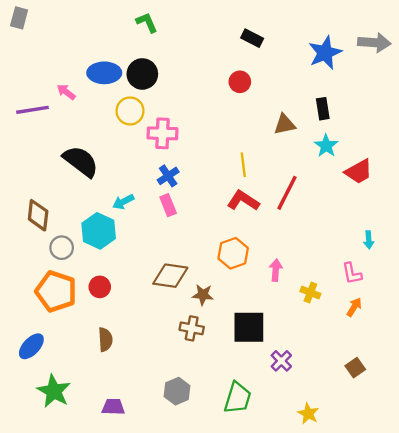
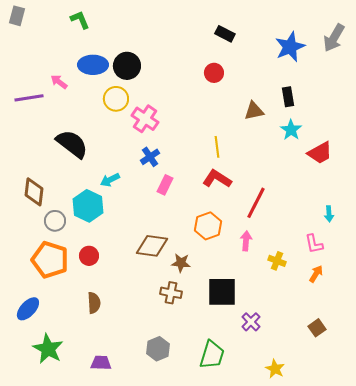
green L-shape: (147, 22) -> (80, 20), moved
gray arrow: (374, 43) -> (334, 38), turned 116
pink cross: (163, 133) -> (145, 119), turned 32
red line: (287, 193) -> (256, 203), moved
pink rectangle: (168, 205) -> (165, 185), moved, turned 48

